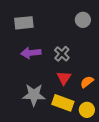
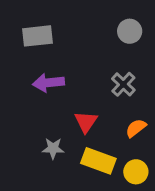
gray cross: (62, 54) -> (123, 84), moved
red triangle: (64, 78) -> (86, 122), moved
gray star: (34, 95) -> (53, 148), size x0.6

